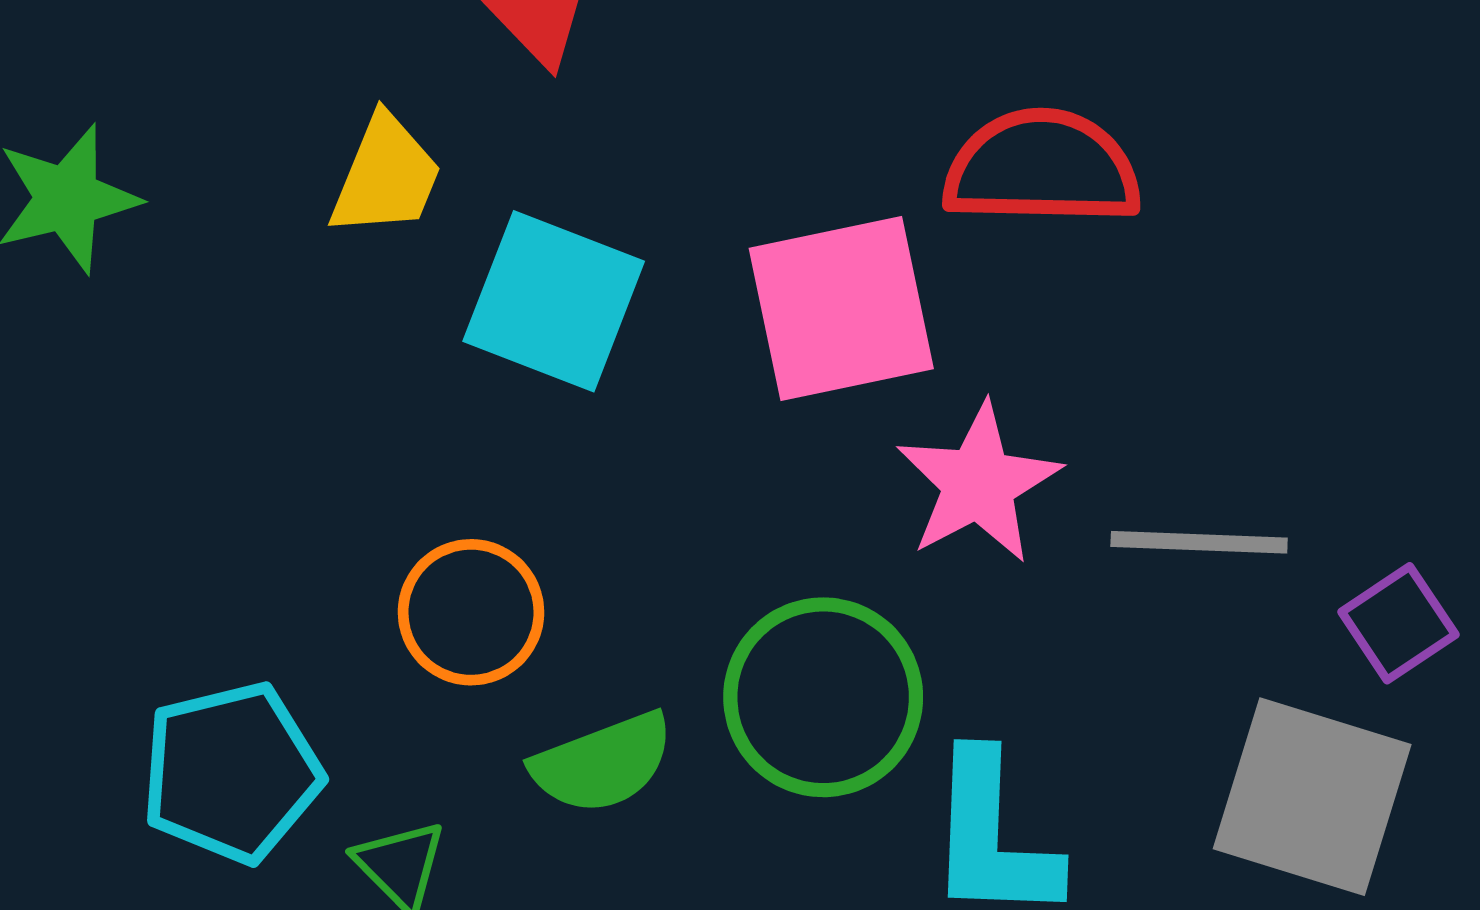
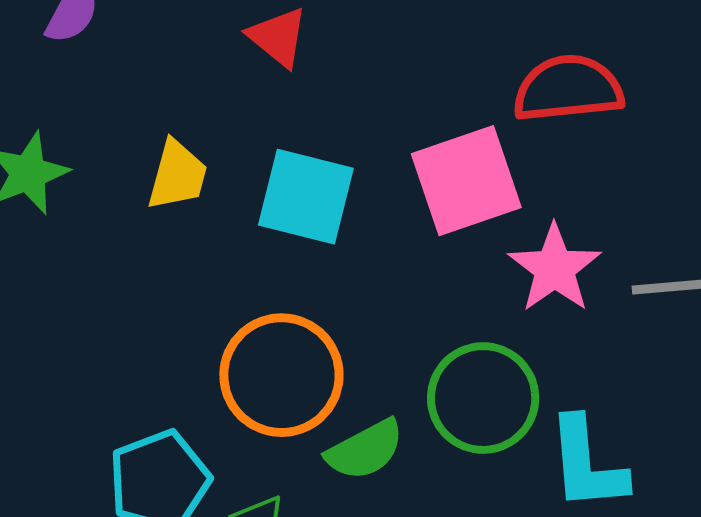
yellow trapezoid: (386, 176) -> (177, 175), moved
orange circle: (471, 612) -> (281, 375), size x1.5

